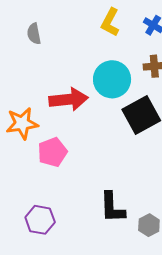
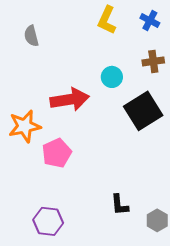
cyan circle: (112, 79) -> (112, 77), size x0.6
black L-shape: (112, 207) -> (120, 205), size x0.7

